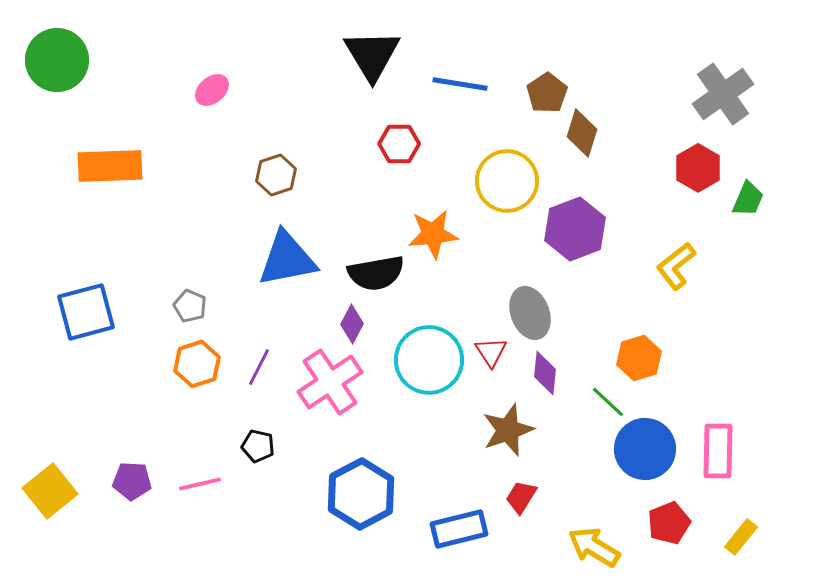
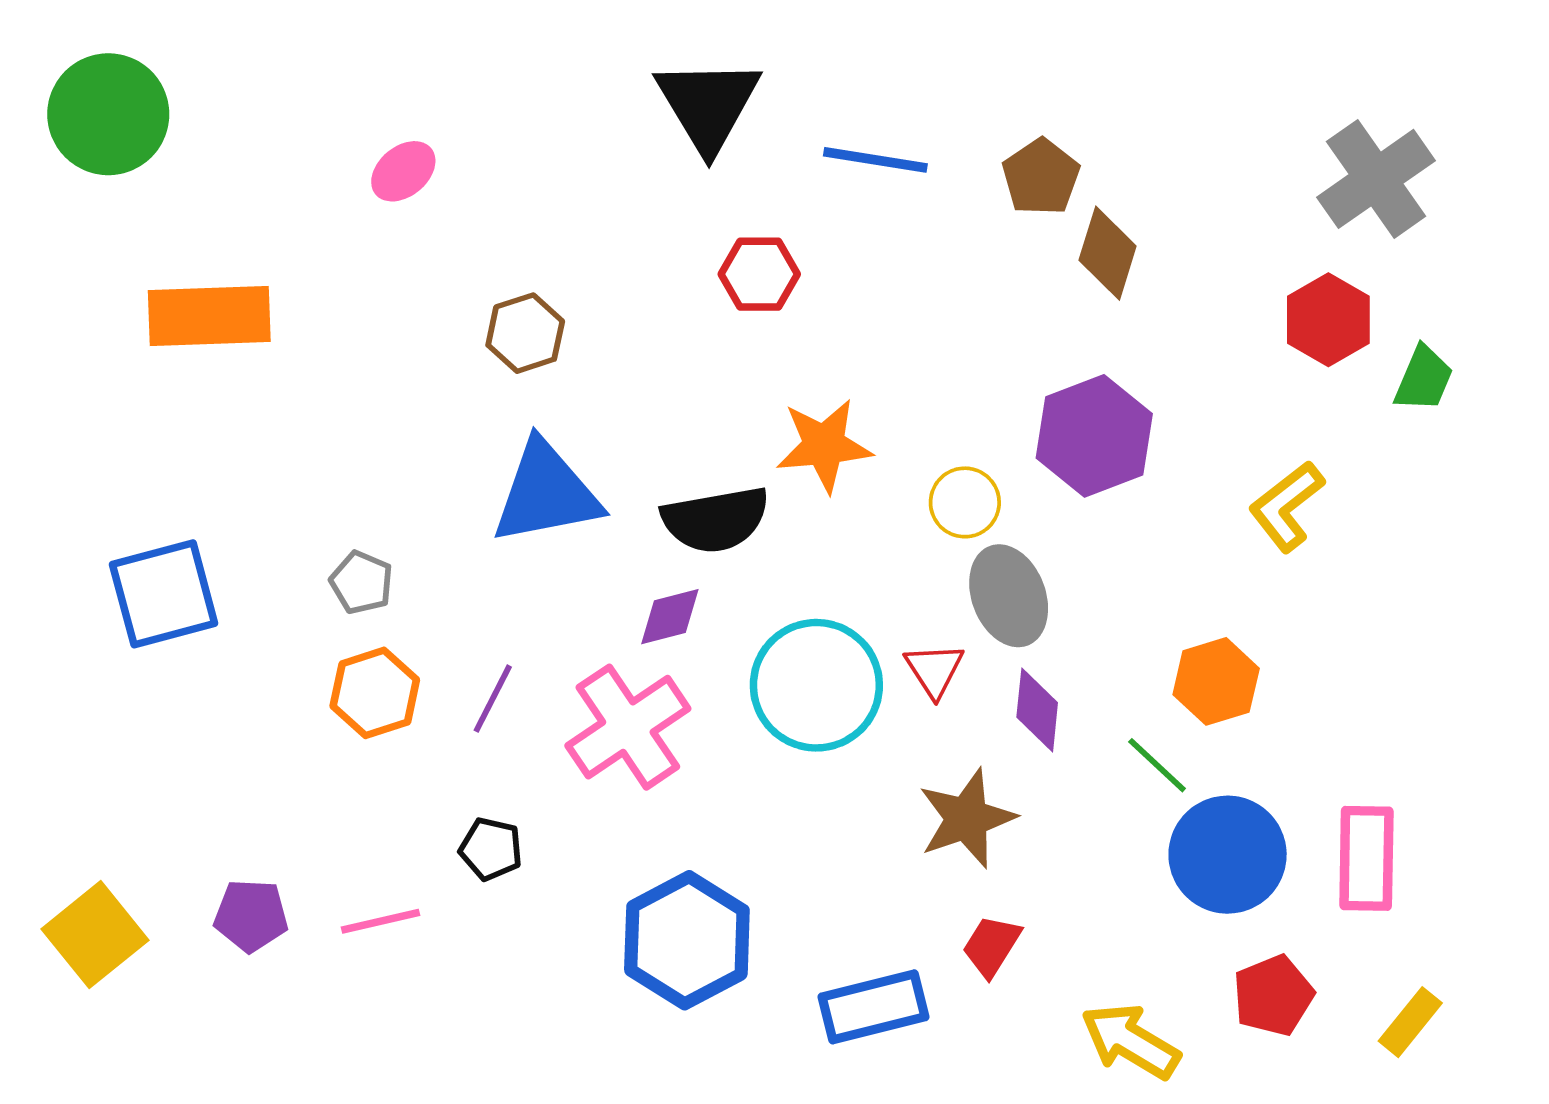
yellow circle: (507, 181) -> (965, 502), moved, size x0.6
purple diamond: (352, 324) -> (670, 617), turned 48

